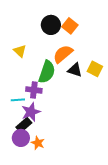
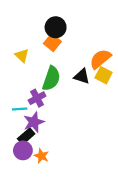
orange square: (70, 26) -> (52, 43), moved
orange semicircle: (63, 54) -> (100, 59), moved
purple cross: (34, 90) -> (37, 98), turned -35

